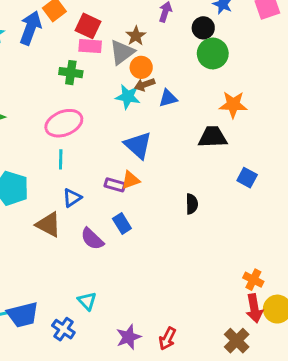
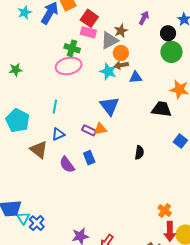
pink ellipse: (64, 123) -> (69, 66), moved
orange cross: (253, 280) -> (165, 211), moved
cyan triangle: (87, 301) -> (23, 218), moved

